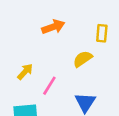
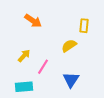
orange arrow: (53, 27) -> (33, 21), moved, turned 54

